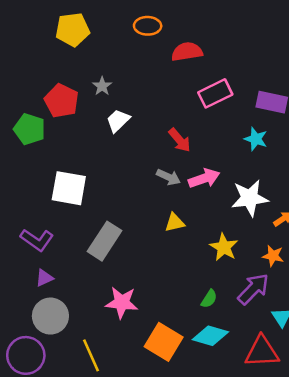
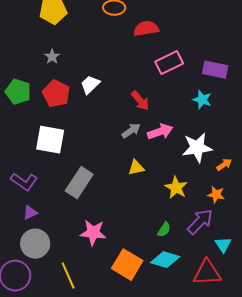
gray star: (102, 86) -> (52, 57), moved
red pentagon: (61, 101) -> (56, 94), moved
gray arrow: (168, 177) -> (131, 131), turned -60

